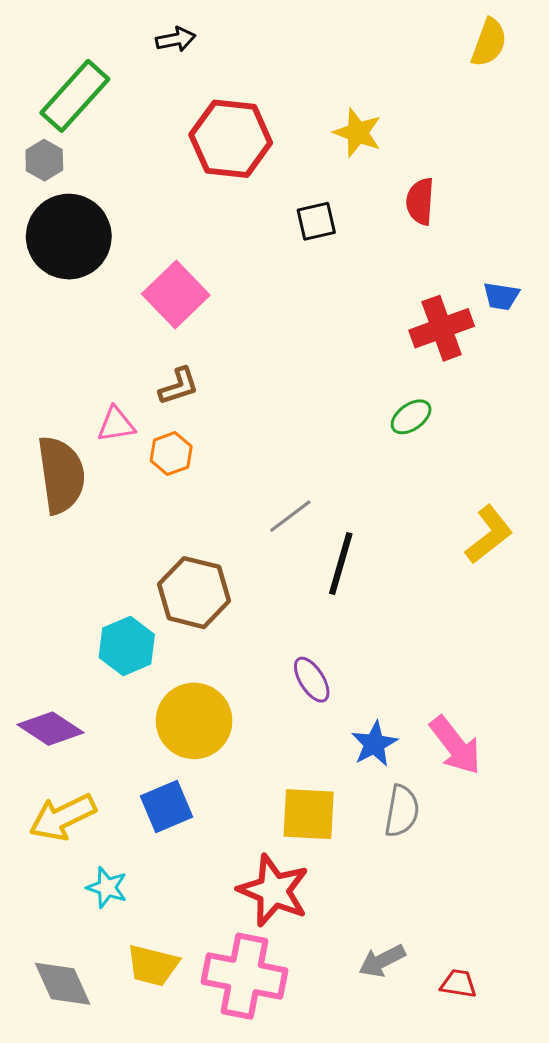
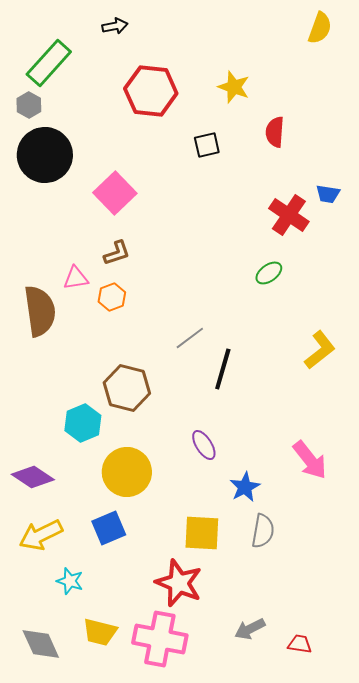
red cross: (442, 328) -> (289, 215), turned -36
pink arrow: (455, 745) -> (310, 460), moved

